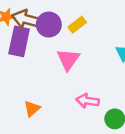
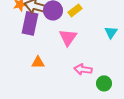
orange triangle: (32, 109) -> (38, 62), moved, turned 40

